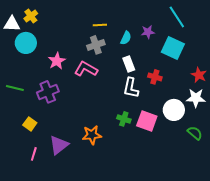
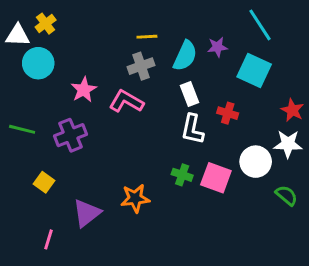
cyan semicircle: (126, 38) -> (185, 56), size x1.5
pink line: (34, 154) -> (48, 239), moved

